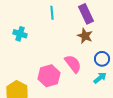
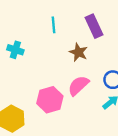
brown star: (85, 36) -> (78, 52), moved
pink semicircle: (73, 64) -> (78, 86), turned -96

